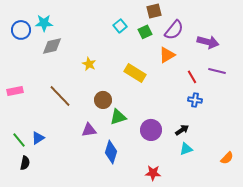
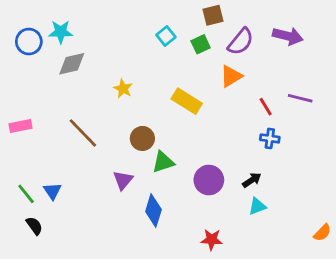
purple arrow: (208, 42) -> (288, 36), moved
purple triangle: (89, 130) -> (123, 180), turned -42
blue triangle: (38, 138) -> (52, 191), turned -32
orange semicircle: (227, 158) -> (322, 233), moved
black semicircle: (25, 163) -> (34, 226), turned -48

